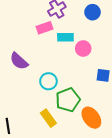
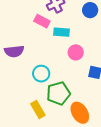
pink rectangle: (44, 28) -> (42, 21), turned 42
pink circle: (83, 48) -> (76, 52), moved
purple semicircle: (19, 61) -> (14, 51), turned -54

